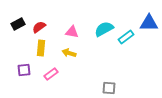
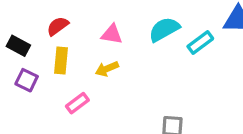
black rectangle: (18, 24) -> (18, 46), moved, turned 56
yellow arrow: (69, 53) -> (107, 69), turned -40
purple square: (24, 70) -> (27, 80), moved, turned 32

